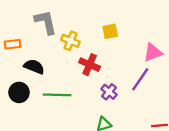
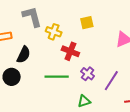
black semicircle: (34, 67) -> (24, 55), turned 96
purple line: (140, 79) -> (111, 81), moved
green line: (57, 95) -> (57, 77), moved

